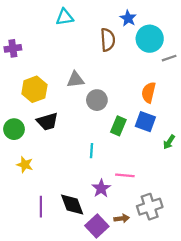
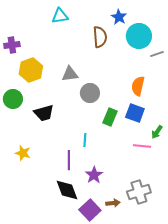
yellow hexagon: (34, 89) -> (31, 70), moved
green circle: (14, 129) -> (13, 99), moved
pink line: (125, 175) -> (142, 146), moved
purple line: (41, 207) -> (69, 160), moved

